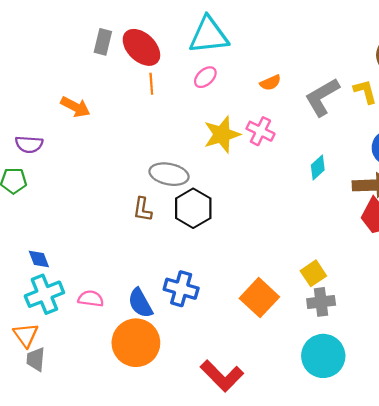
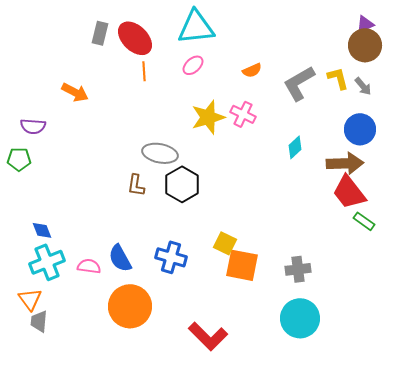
yellow square: (313, 273) -> (225, 243), moved, turned -30
orange square: (259, 298) -> (242, 265), turned -32
blue semicircle: (140, 303) -> (120, 258), moved

